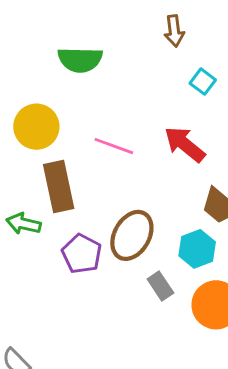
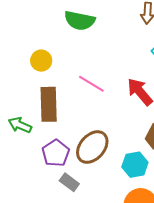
yellow circle: (36, 127) -> (41, 61), size x0.7
gray rectangle: (160, 286) -> (69, 182), moved, turned -30

